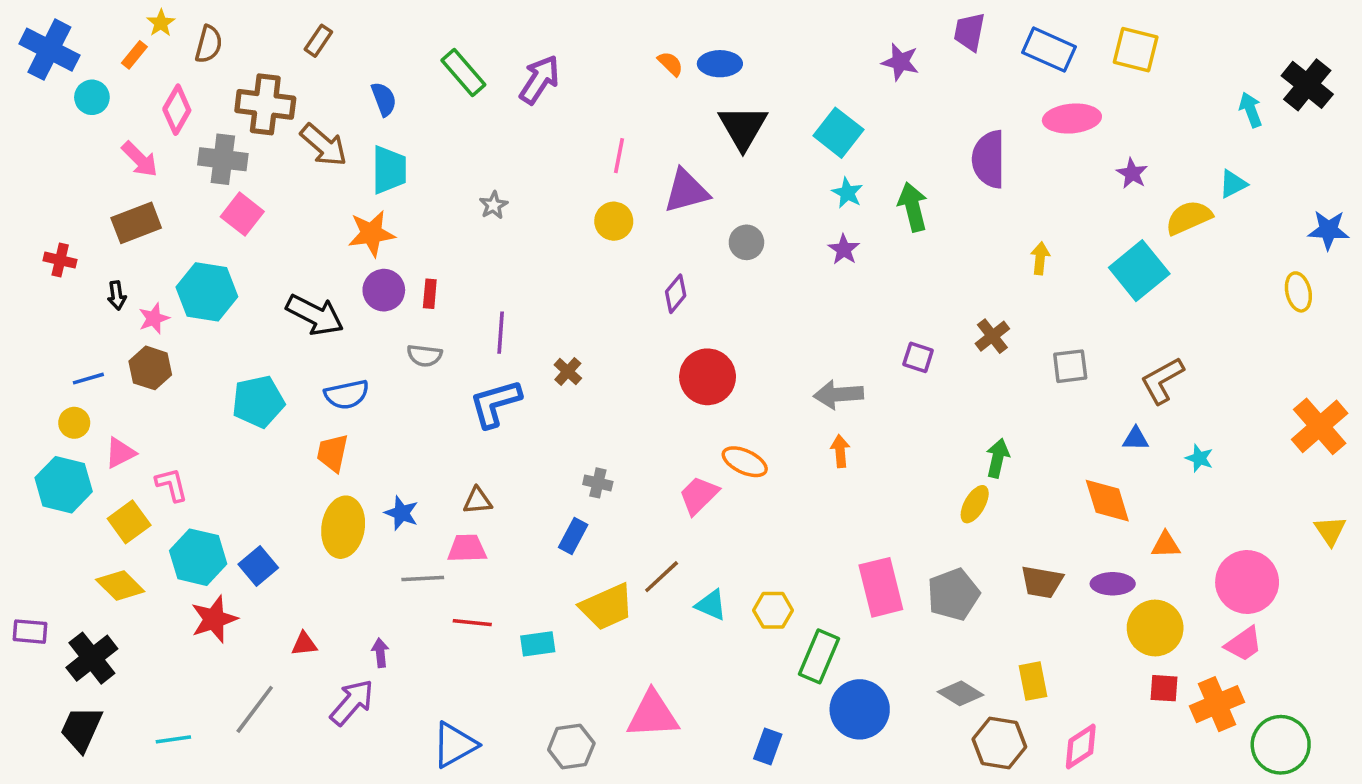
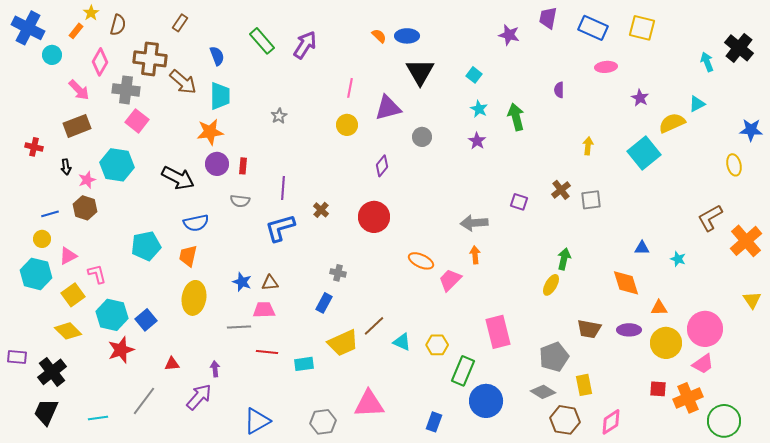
pink ellipse: (1072, 119) -> (606, 67), size x0.7
cyan square: (838, 133) -> (474, 75), size x0.6
purple semicircle: (989, 159) -> (559, 90), size x0.5
gray square: (1070, 366) -> (591, 200), moved
red circle: (708, 377) -> (374, 217), moved
brown L-shape: (1162, 380) -> (710, 218), moved
cyan pentagon: (258, 402) -> (146, 246), moved
pink trapezoid: (699, 495) -> (450, 280), moved
blue star: (401, 513) -> (242, 282), moved
gray pentagon: (953, 594) -> (554, 357), moved
yellow circle: (1155, 628) -> (666, 343), moved

